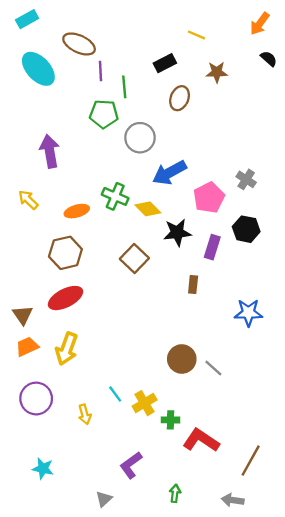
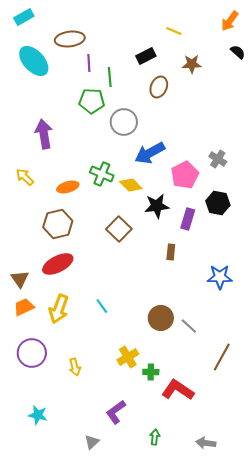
brown ellipse: (79, 44) -> (70, 39), turned -32
cyan line: (115, 394) -> (102, 306), moved
brown line: (251, 461) -> (222, 357), moved

